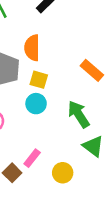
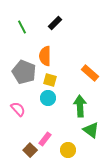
green arrow: (79, 114) -> (80, 106), turned 30

